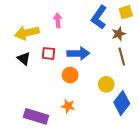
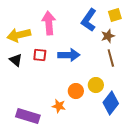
pink arrow: (58, 20) -> (49, 23), size x1.6
orange circle: (70, 75) -> (76, 91), moved

